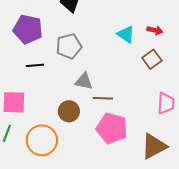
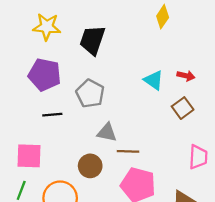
gray pentagon: (69, 46) -> (90, 94), turned -30

